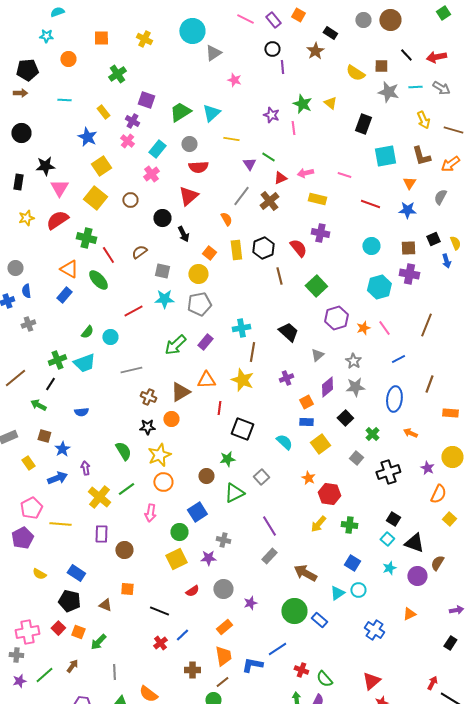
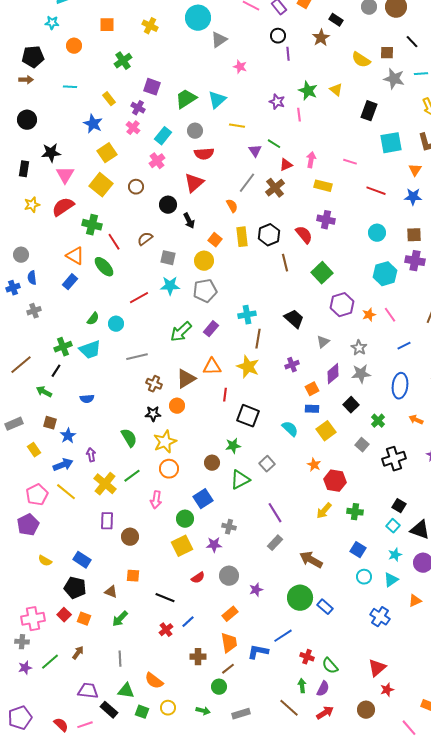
pink arrow: (305, 173) -> (311, 160), turned 112
yellow line: (60, 524) -> (66, 492), moved, turned 35
cyan triangle: (337, 593) -> (391, 580), moved
green arrow: (98, 642) -> (120, 619), moved

